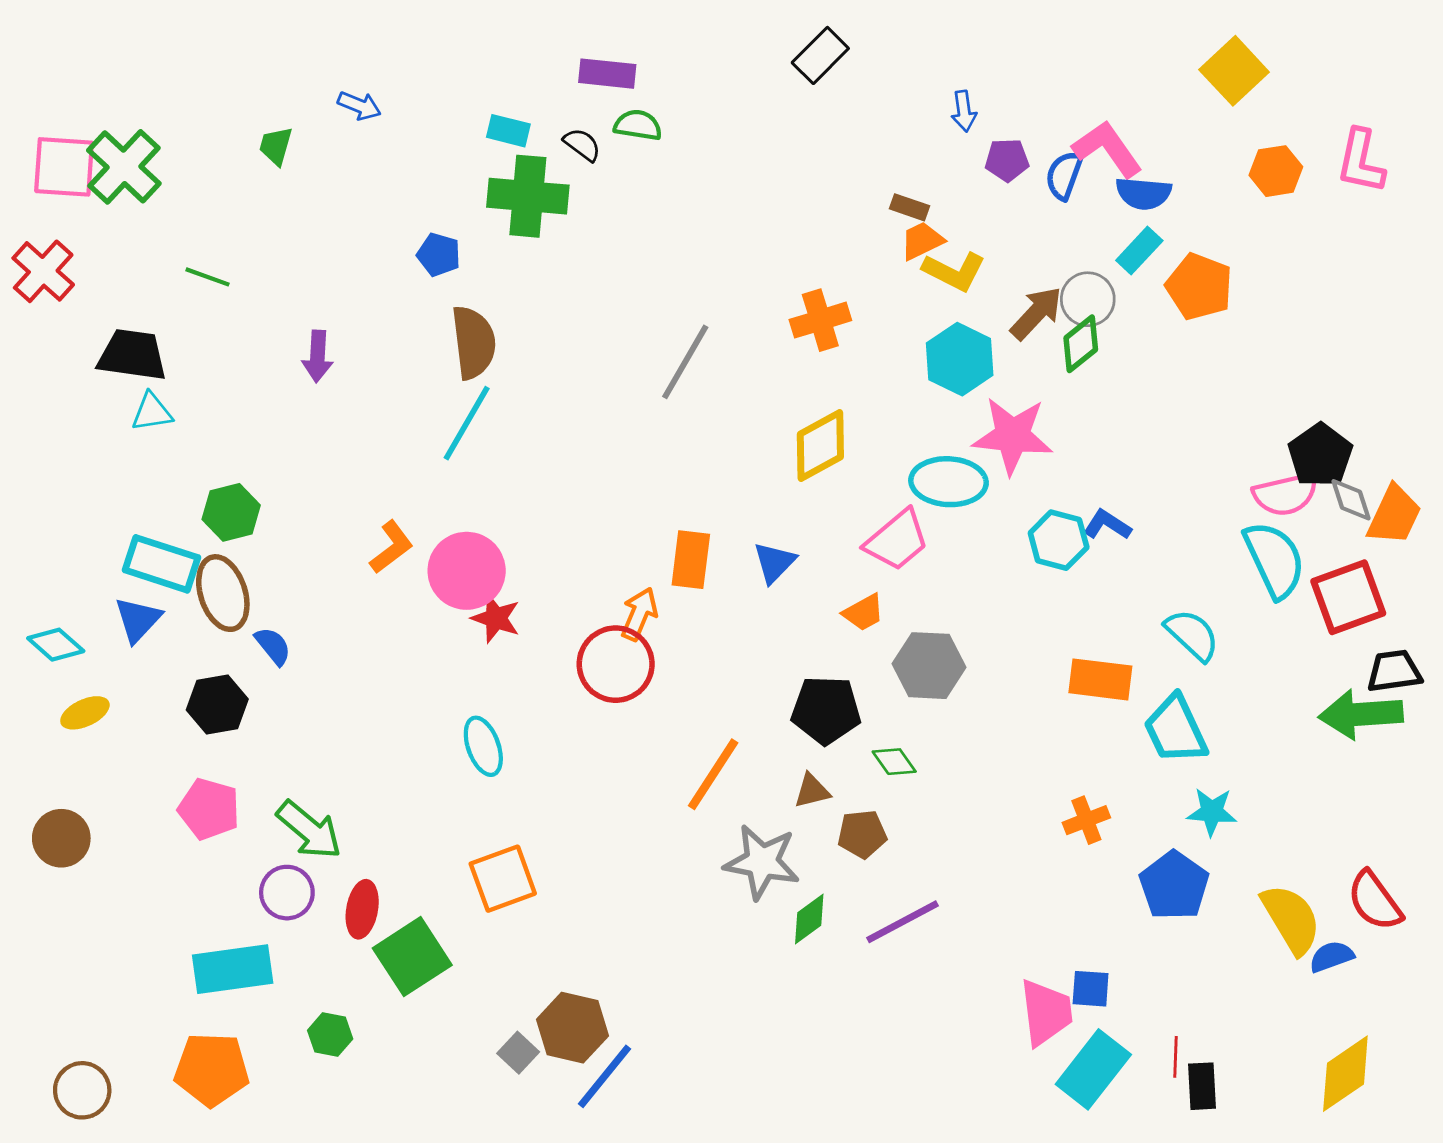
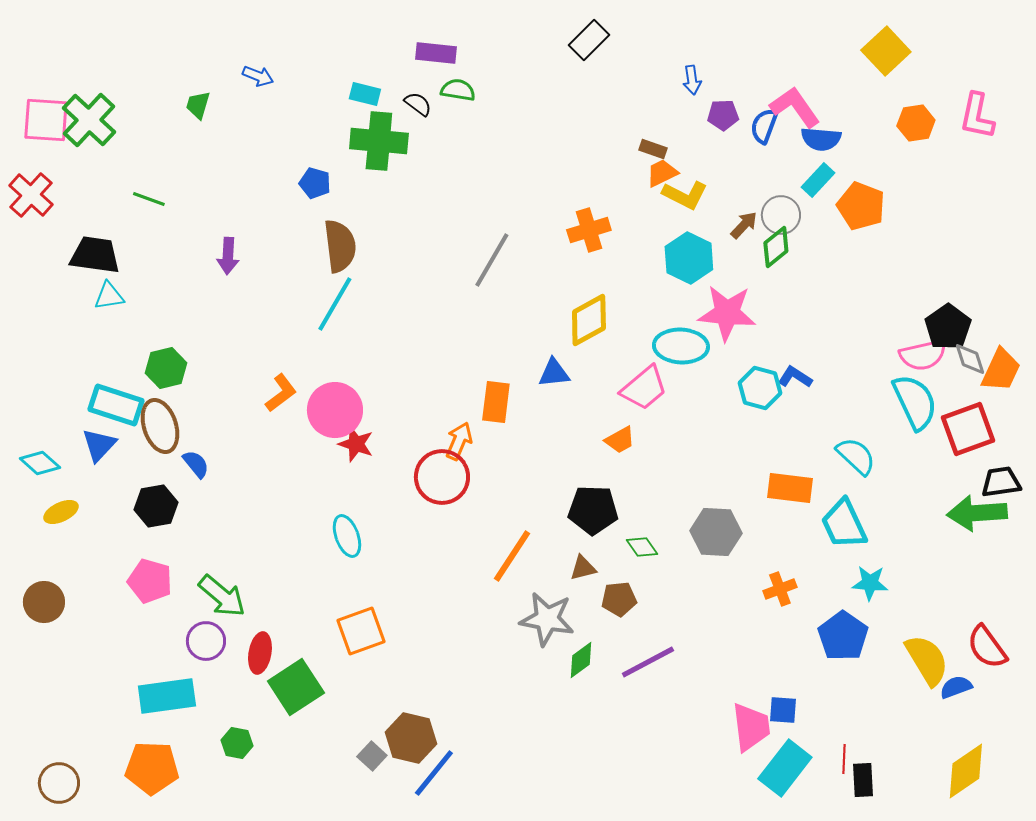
brown arrow: (1036, 313) -> (744, 225), size x0.7
blue triangle: (774, 562) -> (554, 373), moved, turned 40
gray hexagon: (929, 666) -> (716, 532), moved

